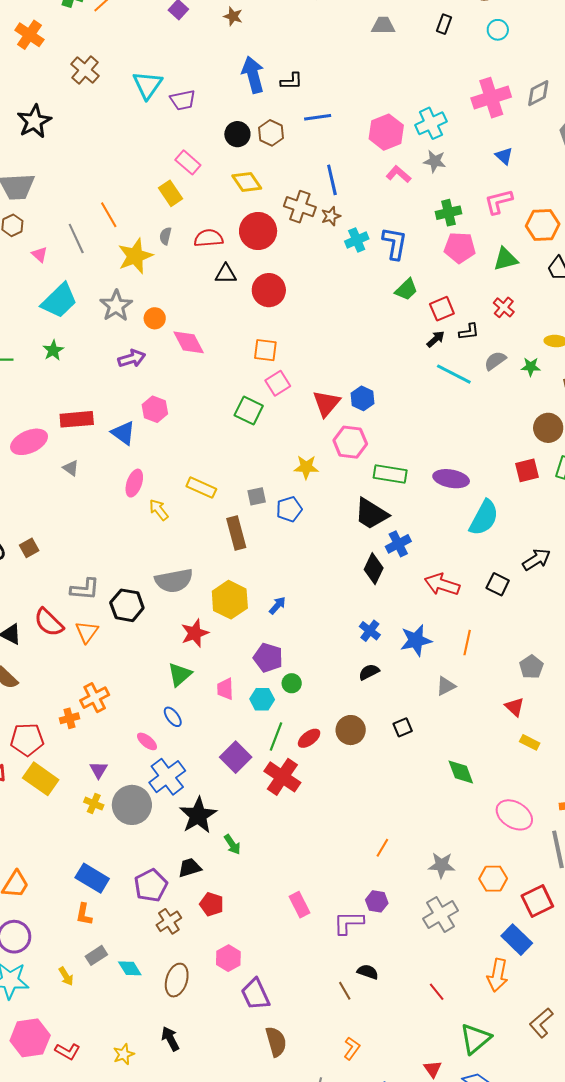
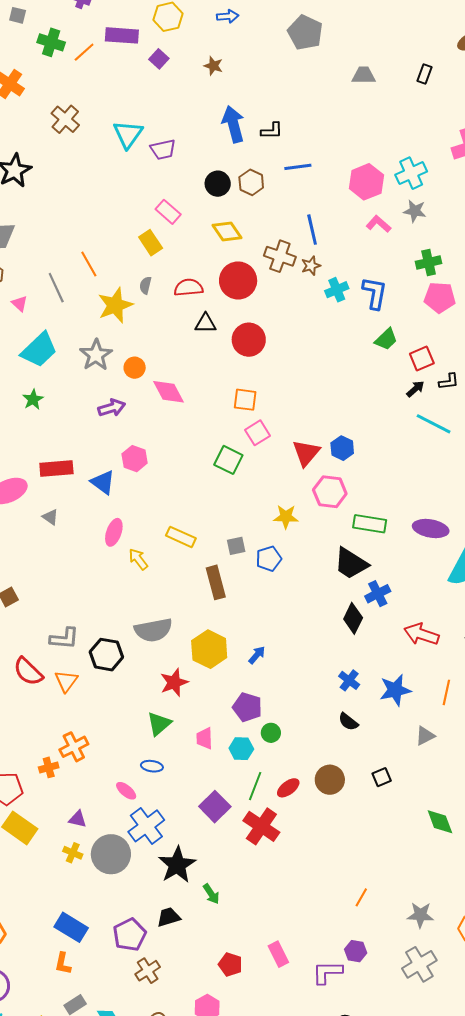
black semicircle: (369, 672) -> (348, 722), turned -115
blue ellipse: (173, 717) -> (152, 766), turned -45
purple triangle: (99, 770) -> (78, 819), turned -48
red pentagon: (212, 904) -> (230, 964), moved

